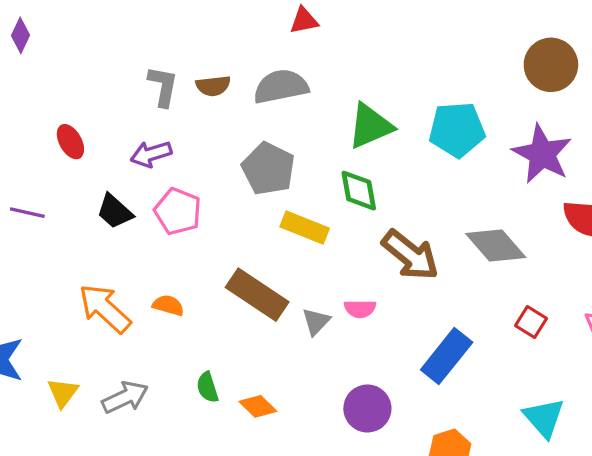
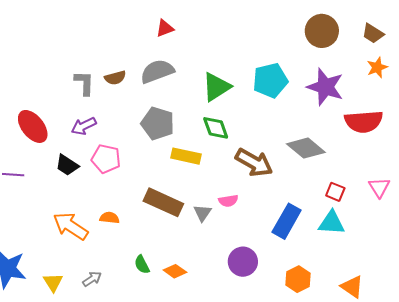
red ellipse: (70, 142) -> (33, 126), size x1.6
gray arrow: (125, 397) -> (92, 279), size x0.7
cyan triangle: (544, 418) -> (332, 223), moved, turned -36

